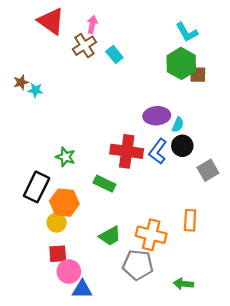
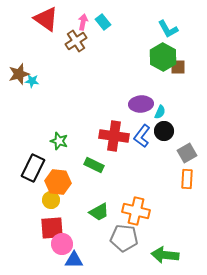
cyan rectangle: (114, 55) -> (103, 22), moved
brown star: (21, 82) -> (19, 74), size x1.5
orange rectangle: (190, 220) -> (187, 179), moved
red square: (58, 254) -> (52, 228), size x1.4
green arrow: (183, 284) -> (165, 255), size x1.5

